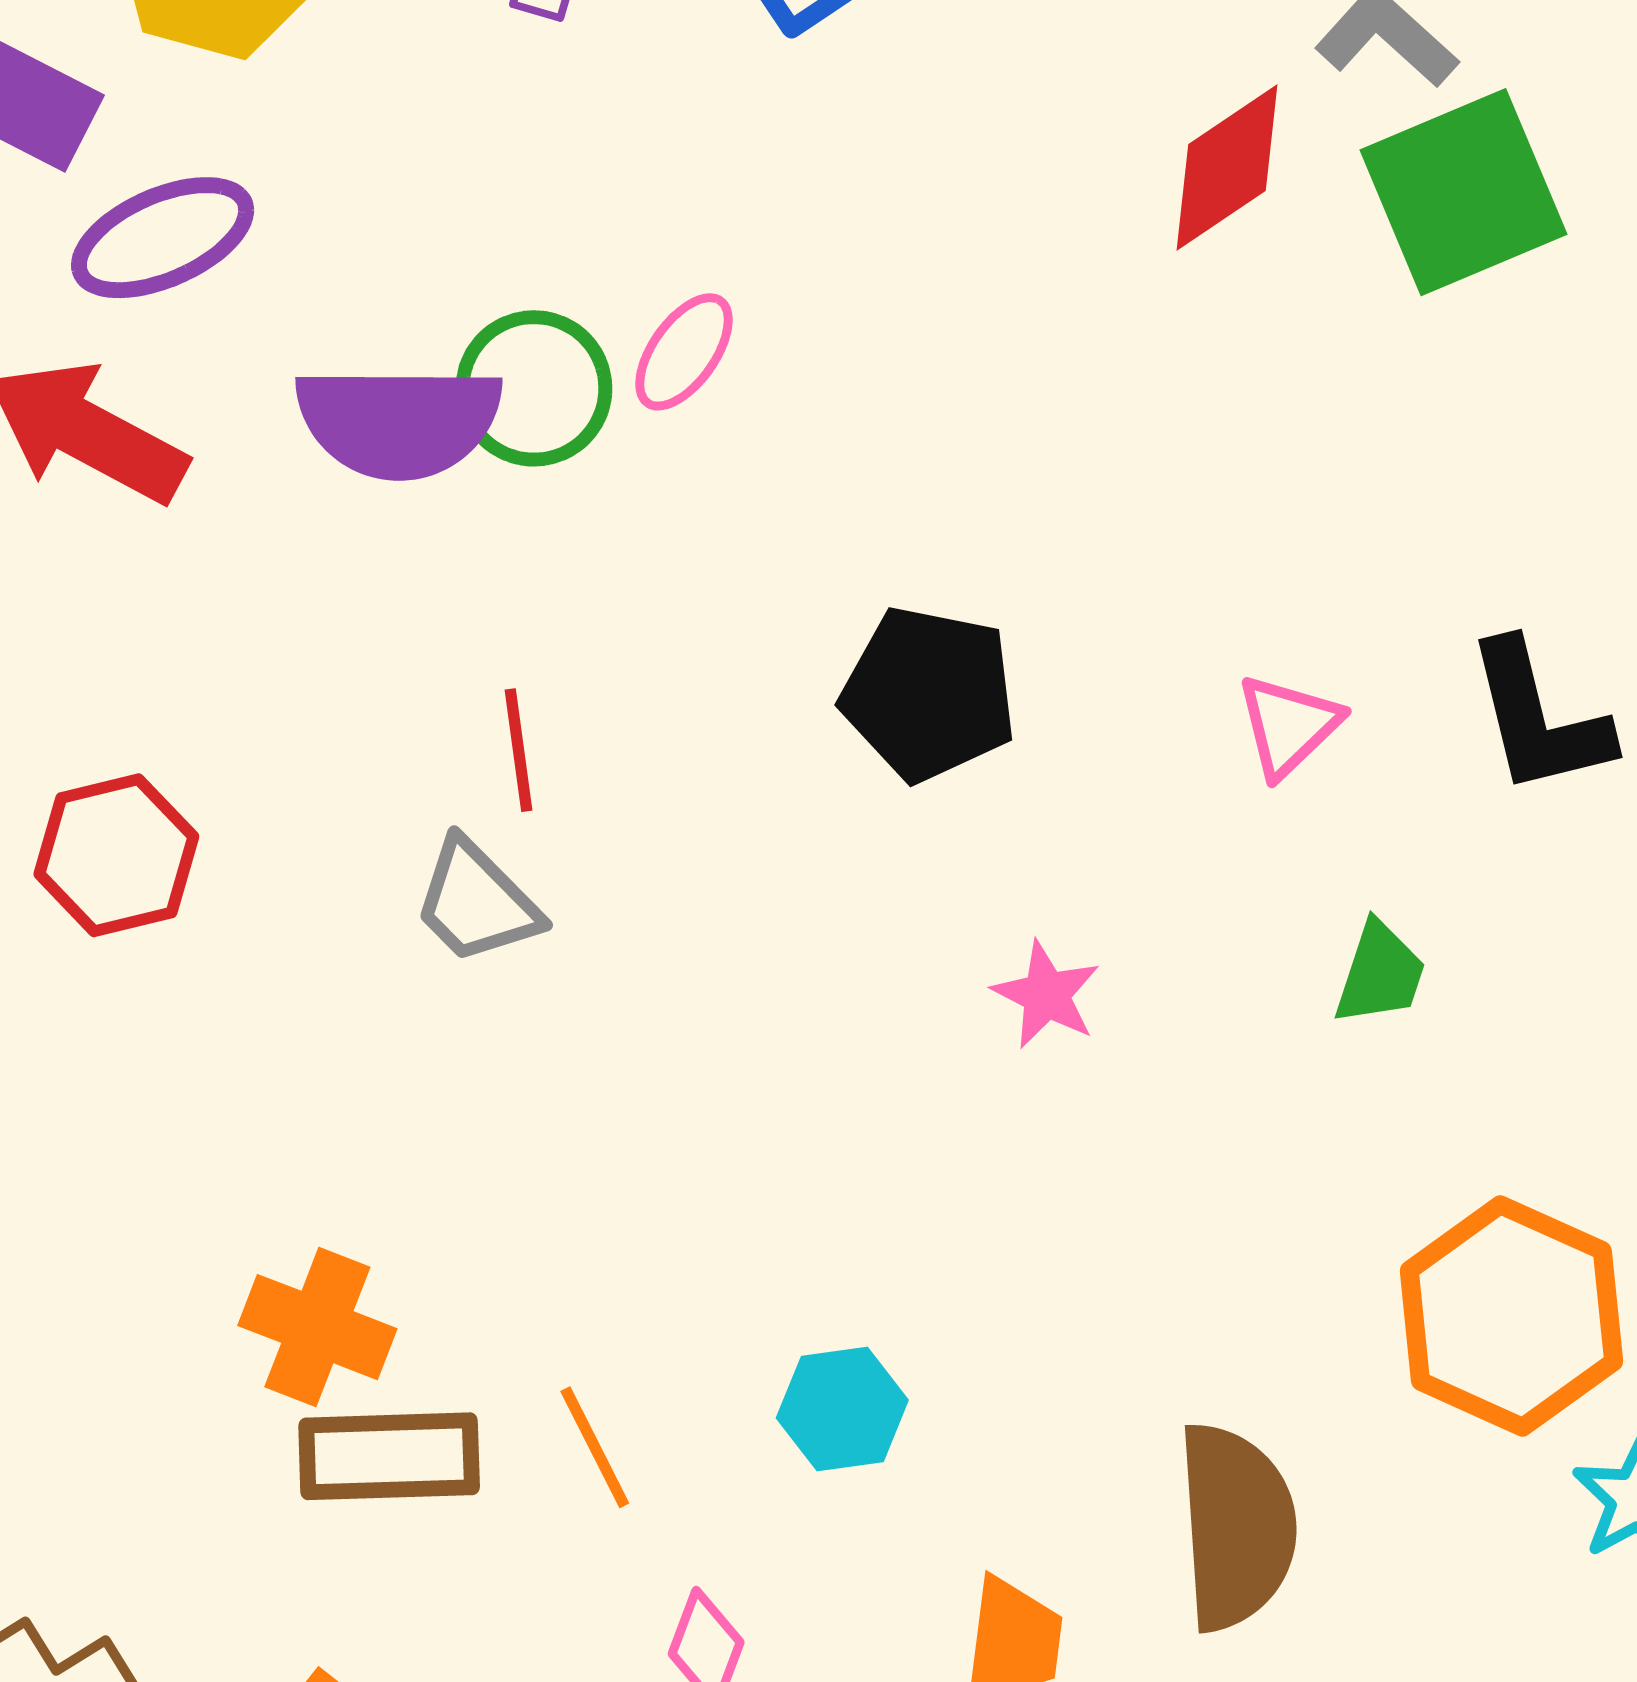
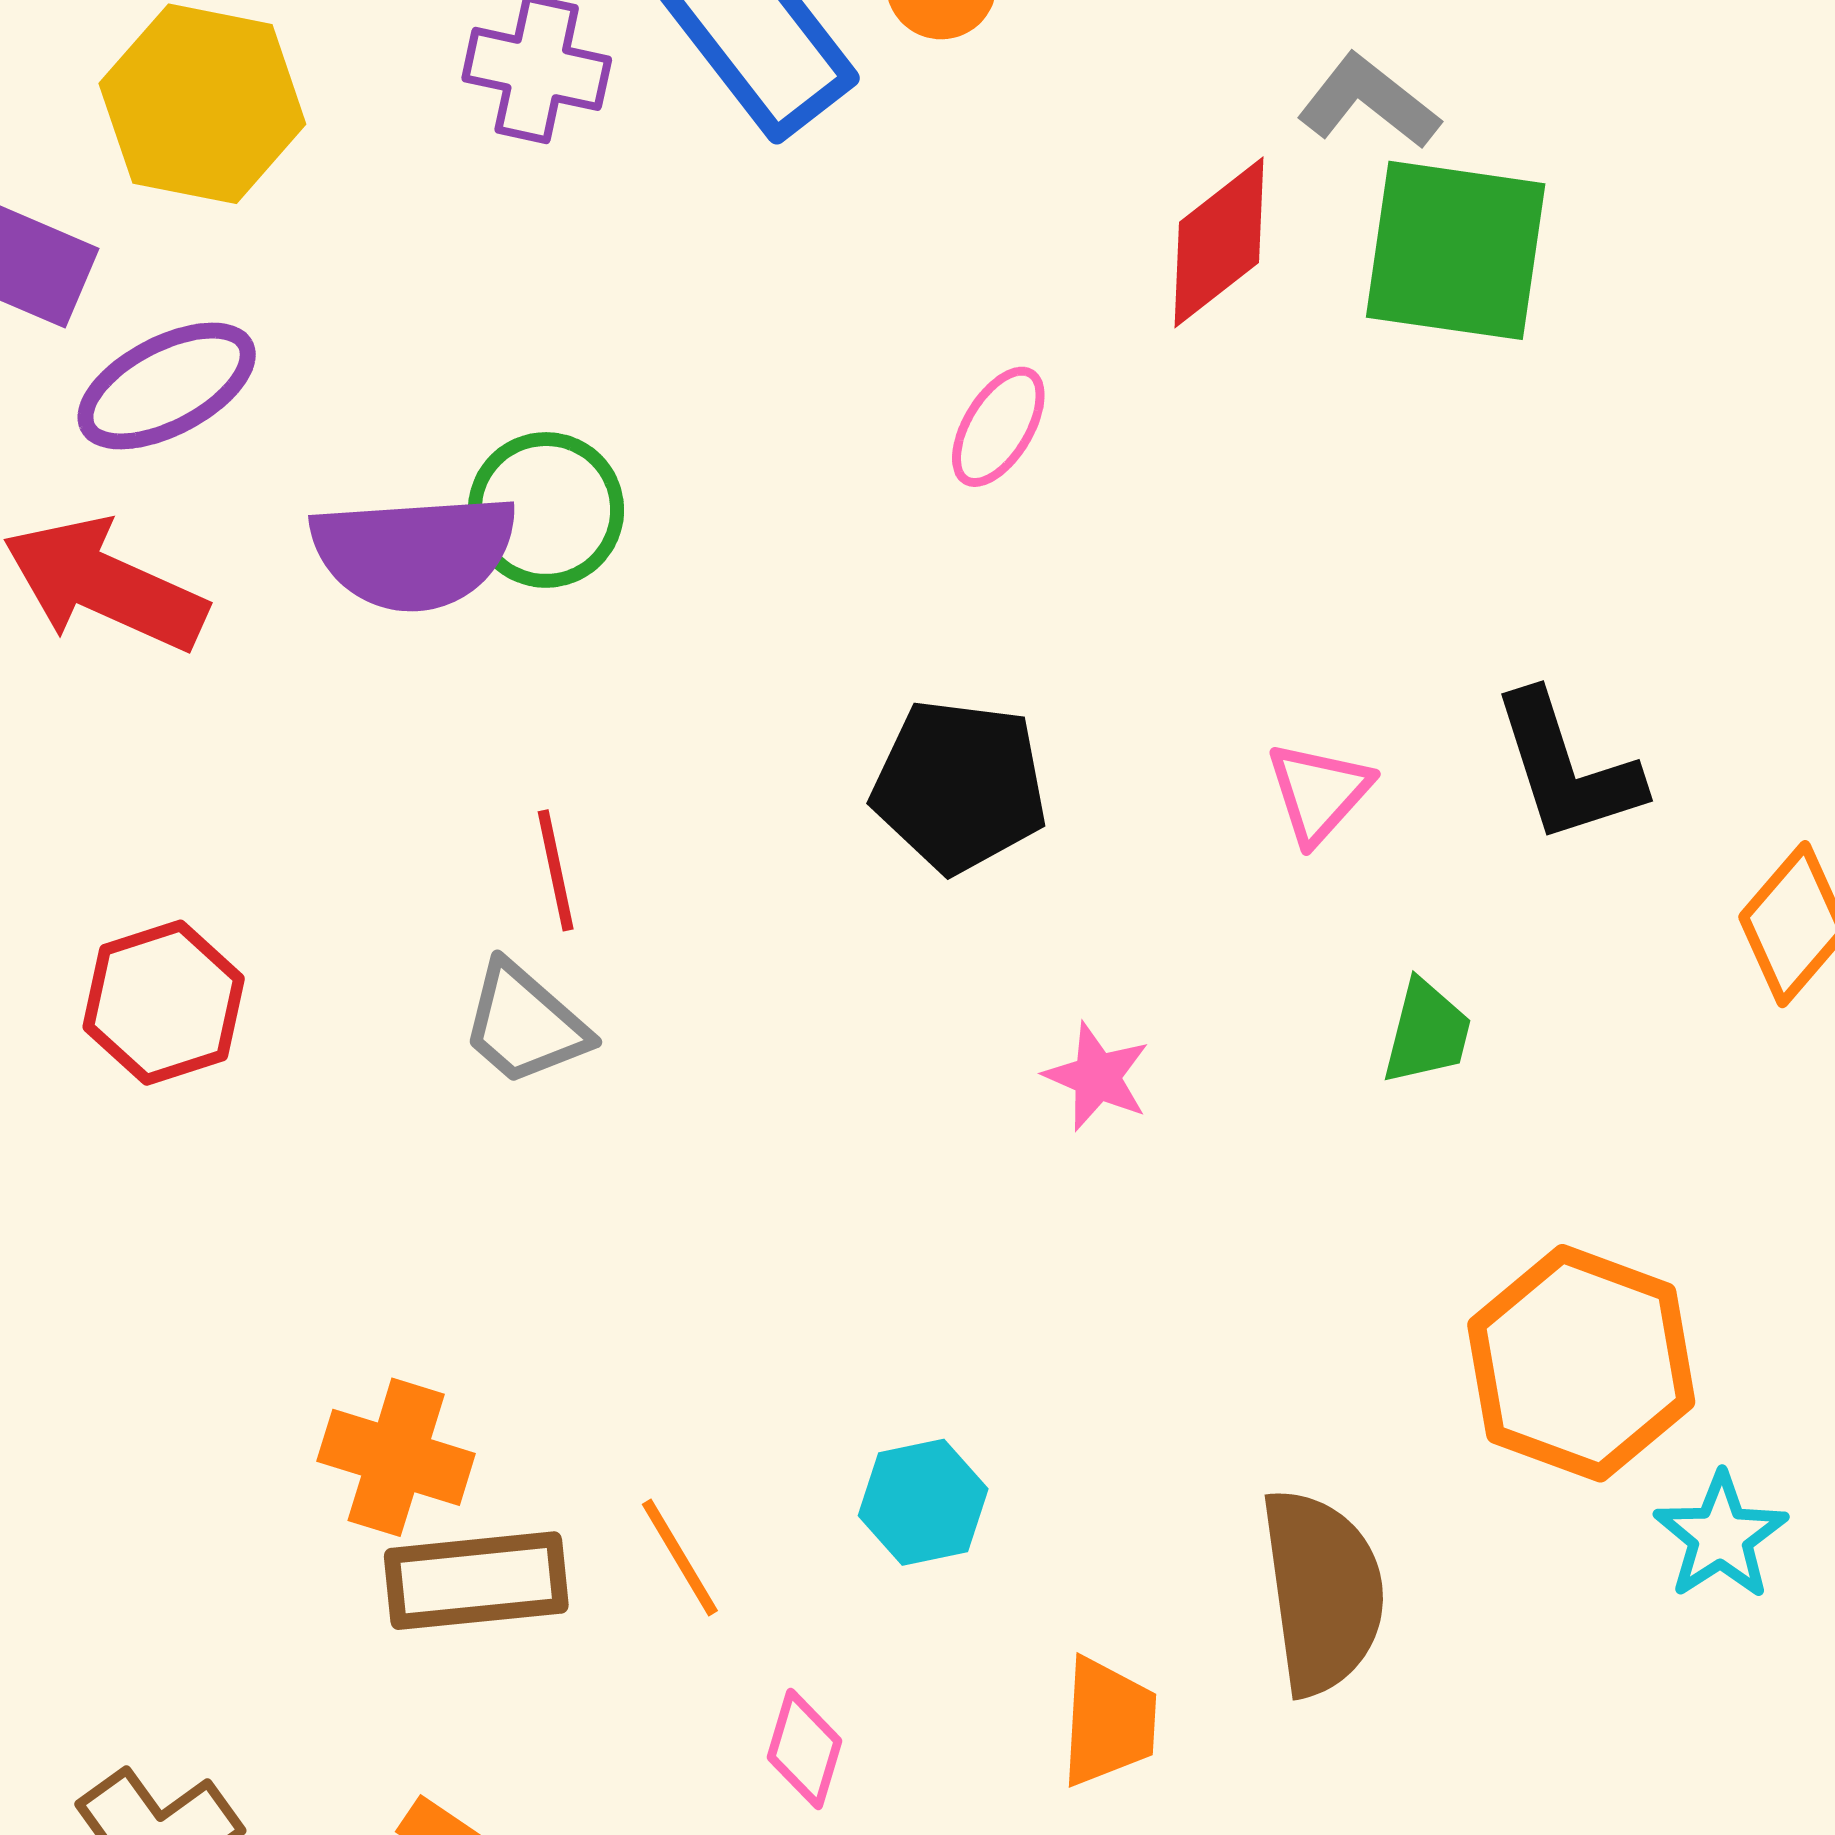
green square: (1463, 192) -> (1456, 250), turned 35
pink ellipse: (684, 352) -> (998, 427), moved

